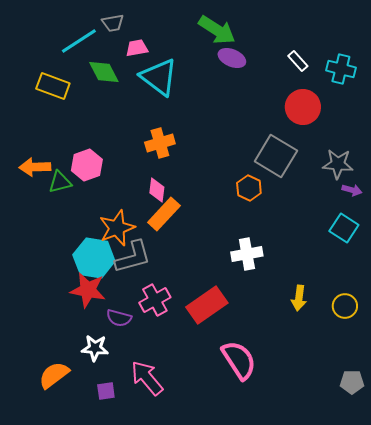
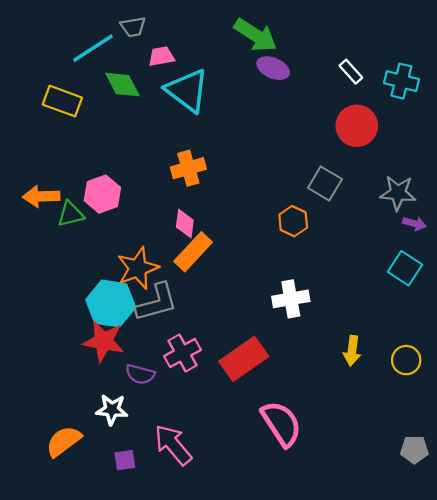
gray square: (276, 156) -> (325, 183), size x0.7

